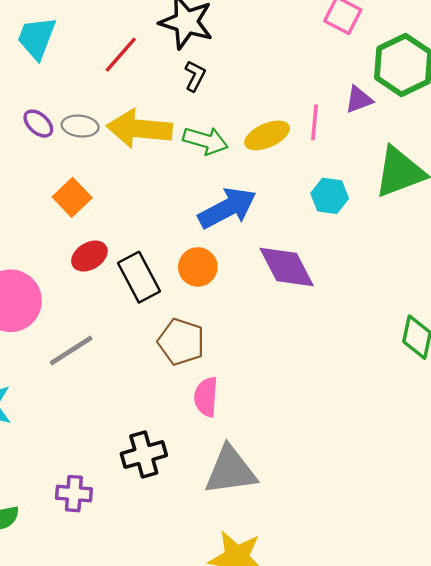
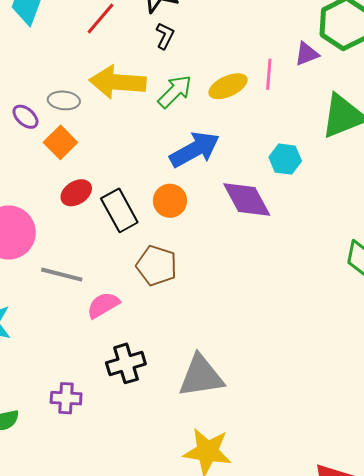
purple ellipse: (38, 124) -> (25, 117), moved
gray ellipse: (80, 126) -> (64, 100), moved
green arrow: (205, 141) -> (175, 91), turned -60
cyan hexagon: (330, 196) -> (285, 159), moved
gray line: (71, 350) -> (62, 275), turned 48
pink semicircle: (206, 397) -> (103, 305), moved, turned 56

